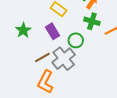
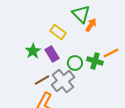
green cross: (92, 21) -> (95, 61), moved
green star: (23, 30) -> (33, 51), moved

